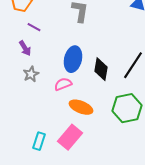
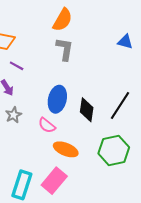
pink semicircle: (63, 84) -> (47, 125), turned -120
cyan rectangle: (39, 141) -> (22, 185), size x1.5

